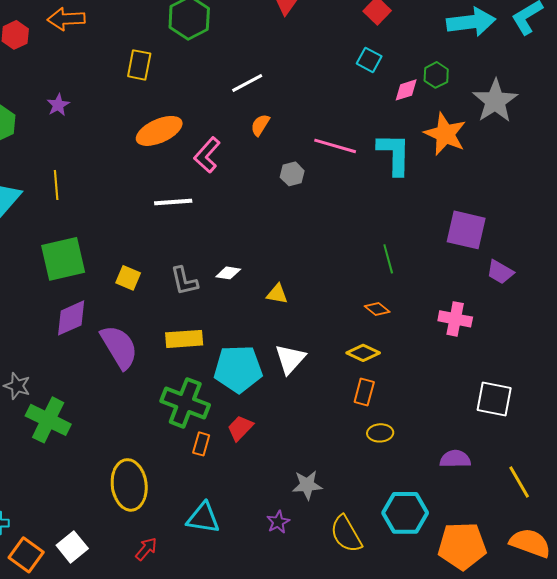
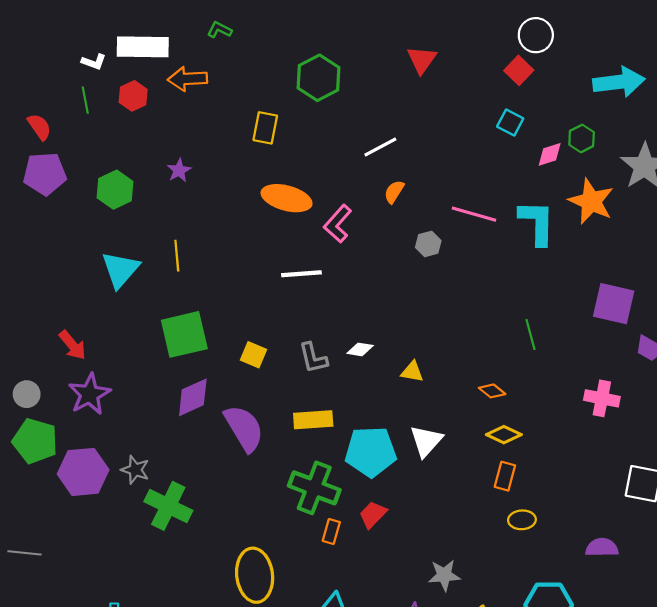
orange ellipse: (159, 131) -> (287, 198), turned 39
orange diamond: (377, 309) -> (492, 391), moved

